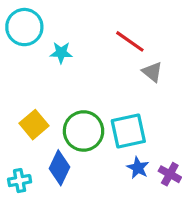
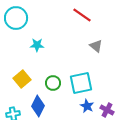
red line: (130, 41) -> (82, 15), moved
cyan star: (61, 53) -> (37, 45), moved
green circle: (84, 131) -> (53, 83), size x0.6

